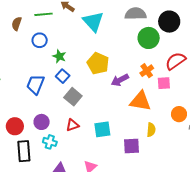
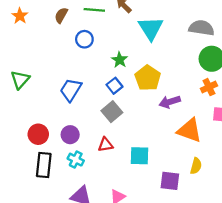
green star: (59, 56) -> (120, 60), moved
orange cross: (147, 71) -> (209, 87), moved
blue square: (63, 76) -> (114, 86), moved

